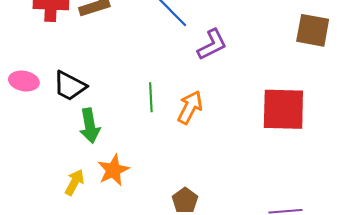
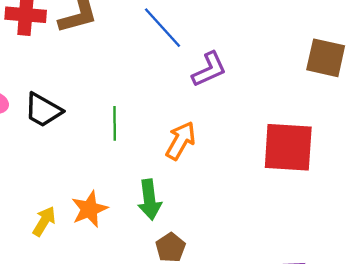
green line: (151, 97) -> (115, 123), moved
green arrow: (90, 126) -> (149, 200), moved

